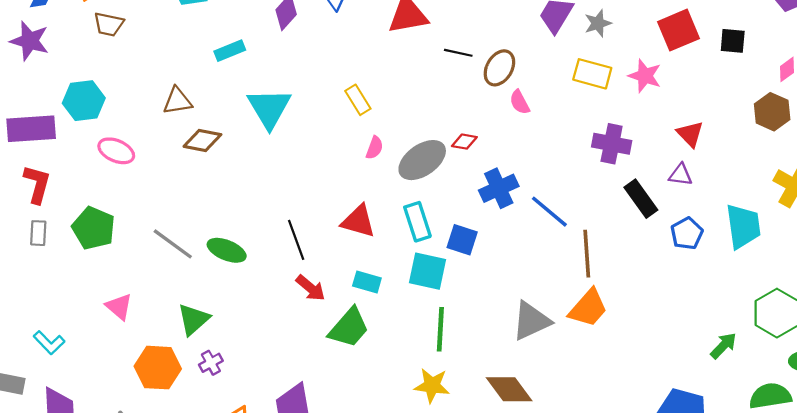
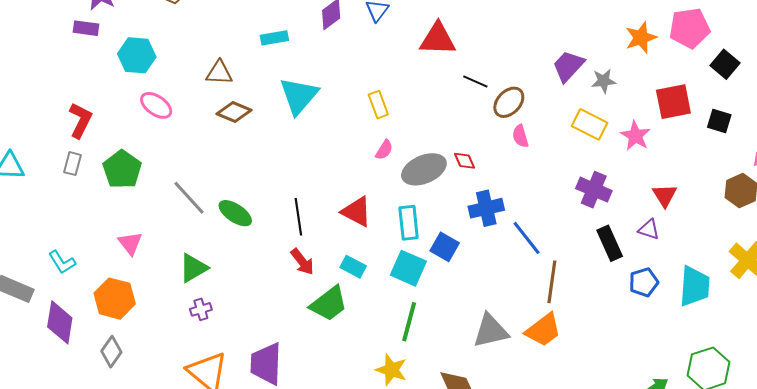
purple rectangle: (31, 129) -> (86, 28), moved, size x0.6
red diamond: (464, 142) -> (464, 161), turned 45
orange hexagon: (158, 368) -> (115, 299), moved

